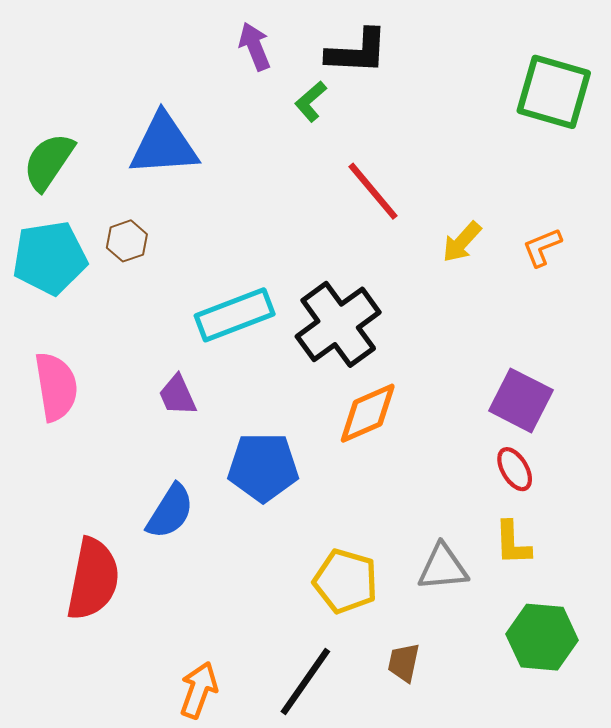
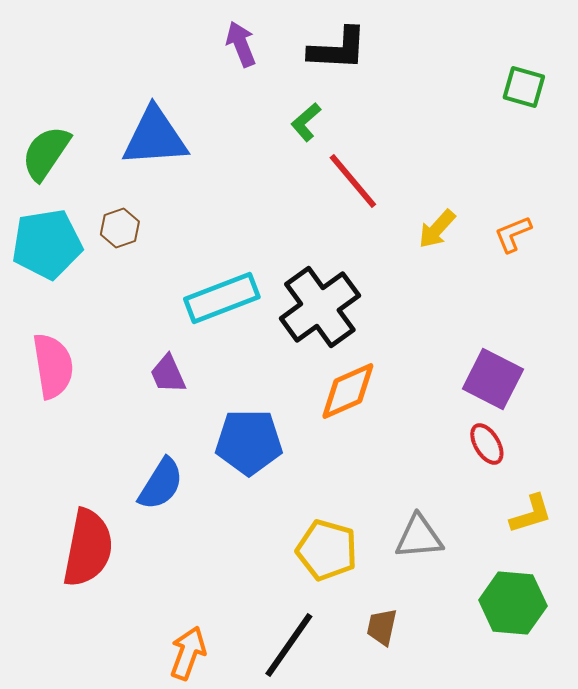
green square: (554, 92) -> (524, 87), size x0.6
green L-shape: (311, 101) -> (306, 122), moved
yellow L-shape: (512, 543) -> (531, 514), moved, turned -105

